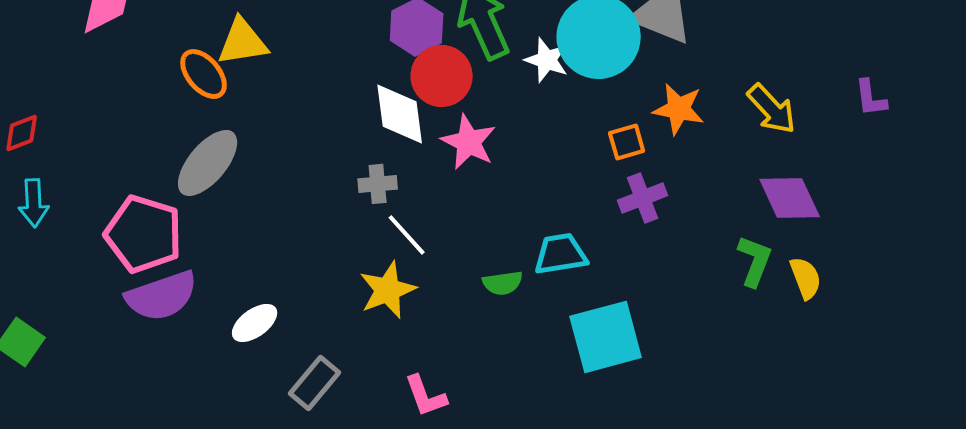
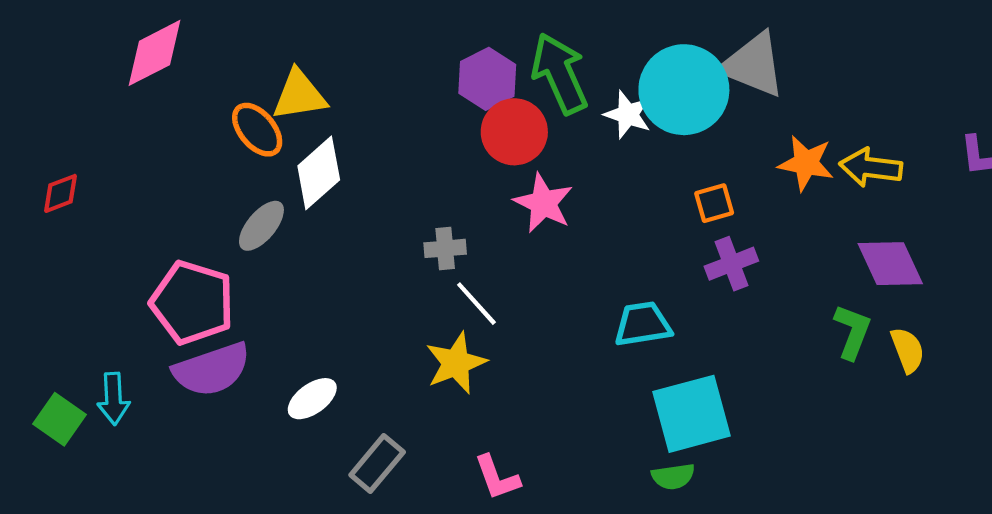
orange star: (679, 109) -> (806, 163), moved
yellow arrow: (772, 109) -> (871, 167), turned 140
white diamond: (400, 114) -> (319, 173), moved, turned 56
gray ellipse: (208, 163) -> (261, 226), size x0.7
cyan arrow: (34, 203) -> (113, 399), moved
green semicircle: (503, 283) -> (673, 476), moved

